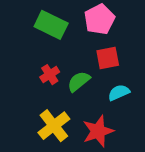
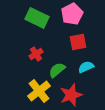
green semicircle: (79, 81) -> (57, 70), moved

